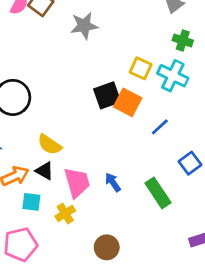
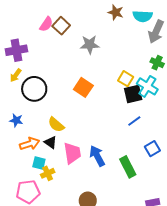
black square: (107, 95) -> (133, 94), moved
orange square: (128, 102) -> (83, 87), moved
blue arrow: (113, 182) -> (97, 156), size x1.5
yellow cross: (65, 213) -> (48, 173), moved

